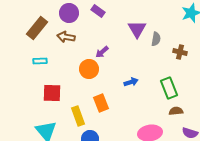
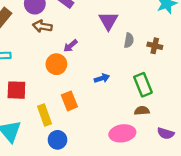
brown arrow: (66, 37) -> (42, 26), moved
gray semicircle: (156, 39) -> (129, 40), moved
brown semicircle: (176, 111) -> (142, 111), moved

